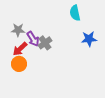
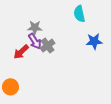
gray star: (18, 30) -> (35, 28), moved
orange circle: (19, 64) -> (10, 87), moved

